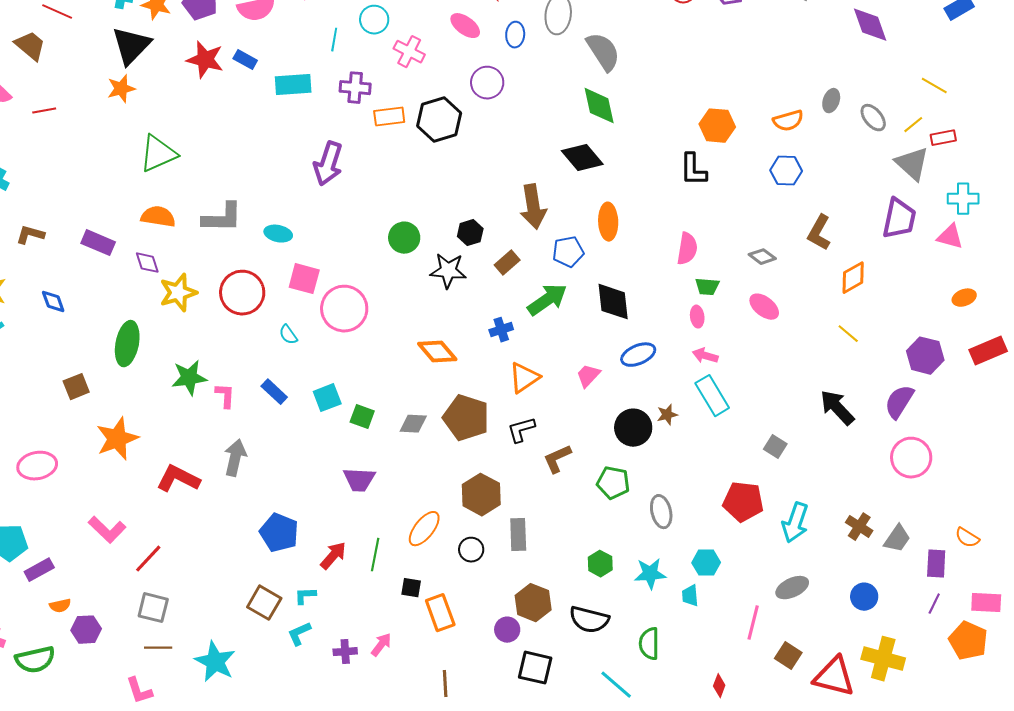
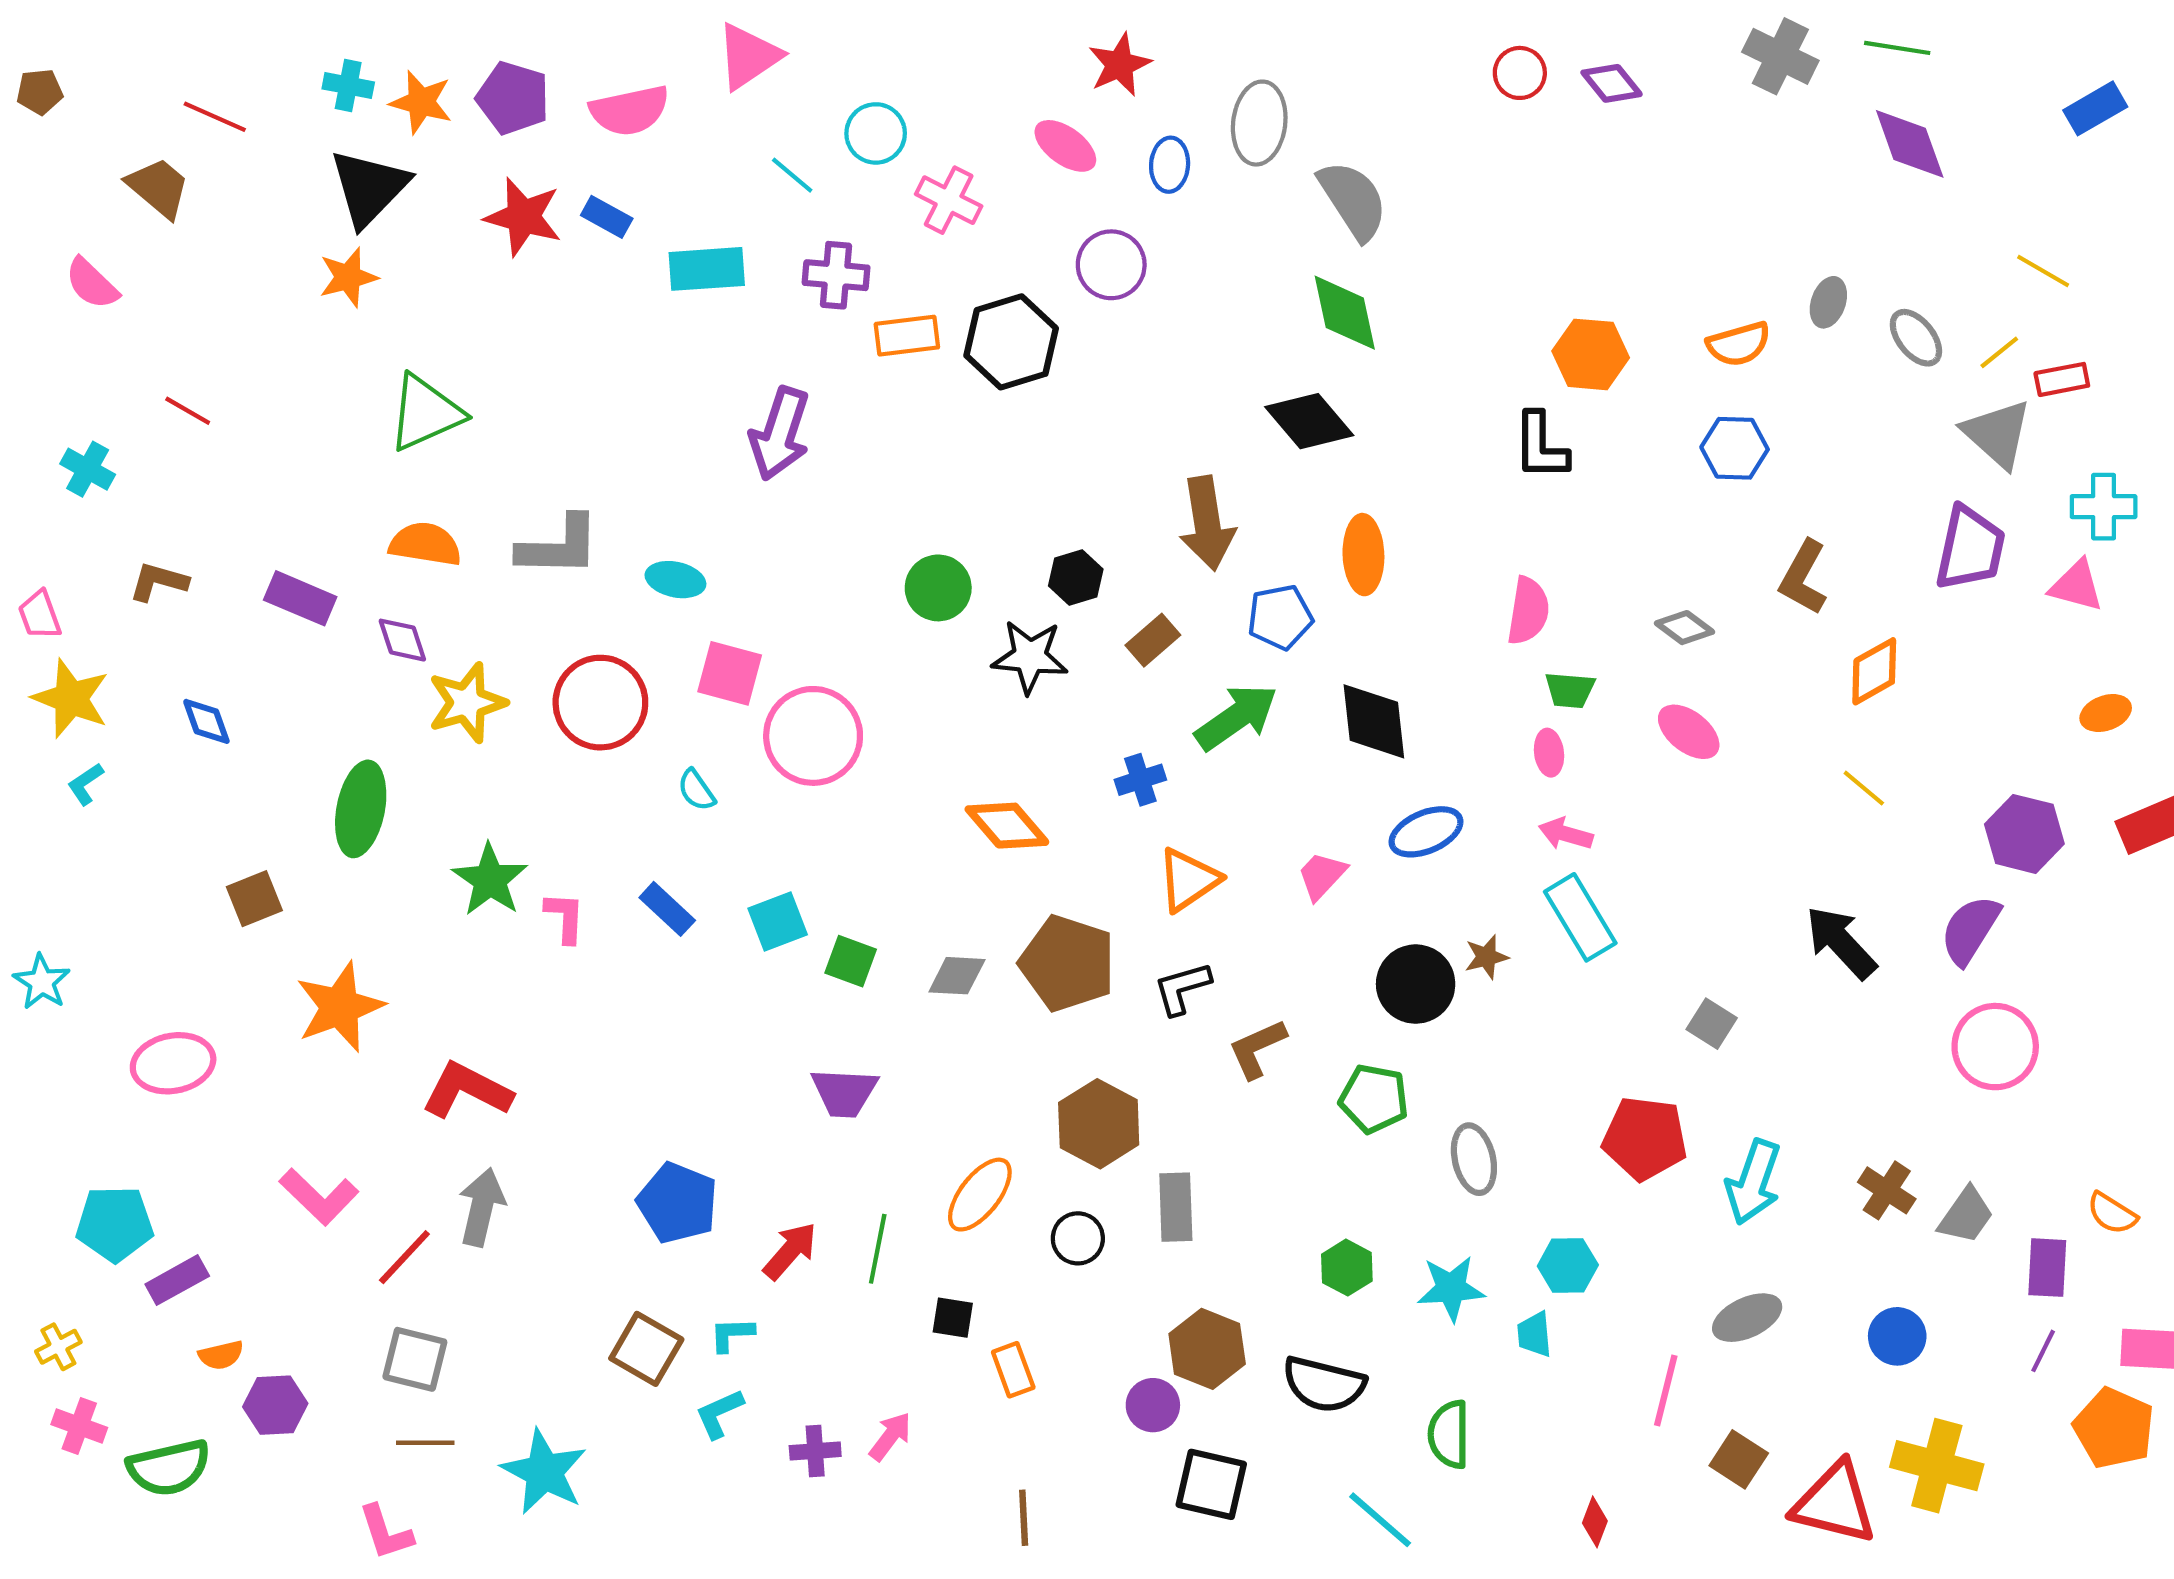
cyan line: (334, 40) -> (792, 175), turned -60
red line: (44, 111) -> (188, 411), moved, turned 40
green star: (189, 378) -> (490, 880), turned -30
gray arrow: (235, 458) -> (482, 1207), moved
orange rectangle: (440, 613) -> (1013, 1370), size x0.7

